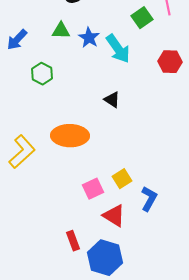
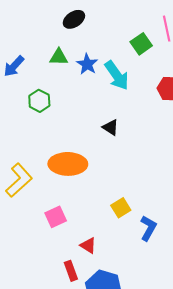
pink square: (93, 189) -> (56, 217), moved
red triangle: (114, 216) -> (88, 245), moved, size x0.7

